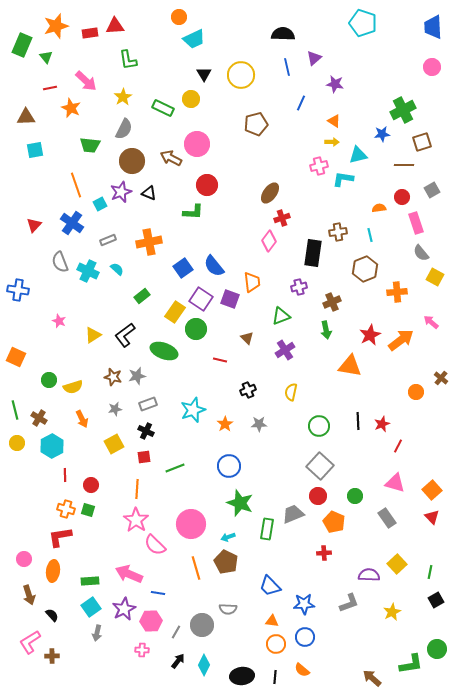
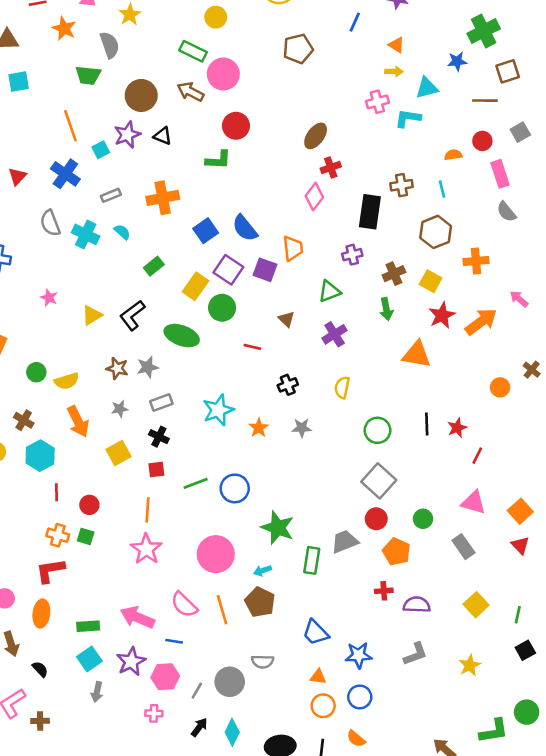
green rectangle: (163, 108) -> (193, 51), moved
gray semicircle: (124, 129) -> (110, 45), moved, turned -45
yellow square: (435, 277) -> (431, 281), moved
orange arrow: (82, 419) -> (78, 421), size x1.4
blue circle: (229, 466) -> (235, 488), moved
pink semicircle: (155, 545) -> (184, 605), moved
purple semicircle: (369, 575) -> (417, 605), moved

